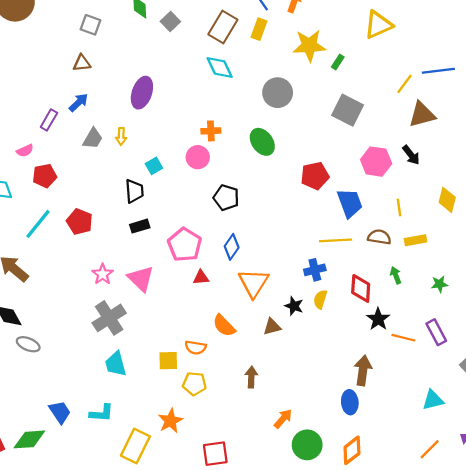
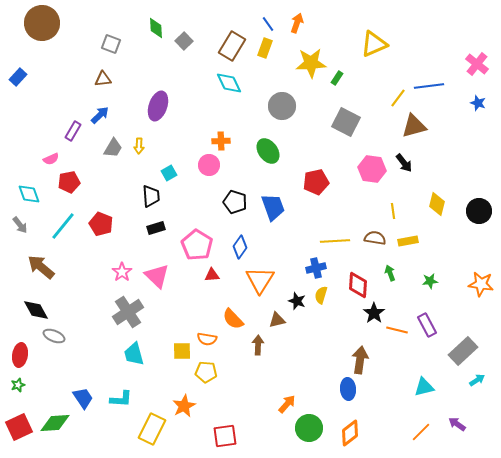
blue trapezoid: (350, 203) -> (273, 207), moved
brown arrow: (251, 377) -> (258, 345), moved

